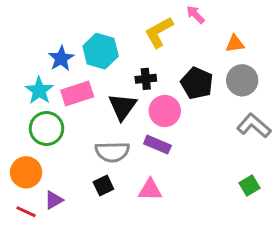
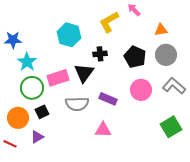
blue star: (61, 58) -> (13, 40), moved, turned 30
pink rectangle: (77, 93) -> (58, 78), moved
pink circle: (165, 111) -> (141, 90), moved
black square: (103, 185) -> (42, 112), moved
green square: (249, 185) -> (171, 127), size x1.5
red line: (26, 212) -> (10, 144), moved

